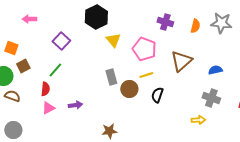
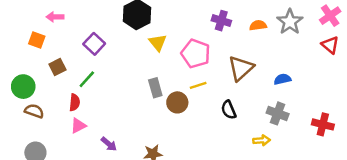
gray star: (221, 23) -> (290, 22), turned 30
orange semicircle: (195, 26) -> (258, 25), turned -112
orange square: (11, 48) -> (37, 40), moved
brown square: (23, 66) -> (57, 67), moved
black semicircle: (157, 95) -> (229, 110), moved, turned -42
purple arrow: (75, 105) -> (109, 144), moved, turned 48

